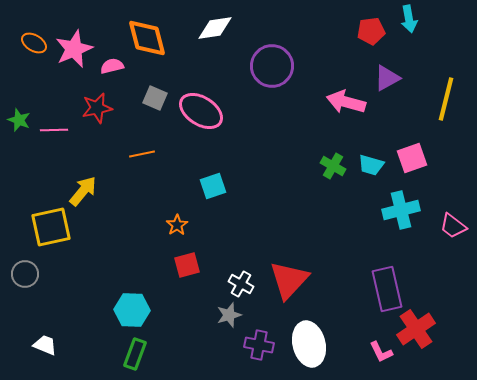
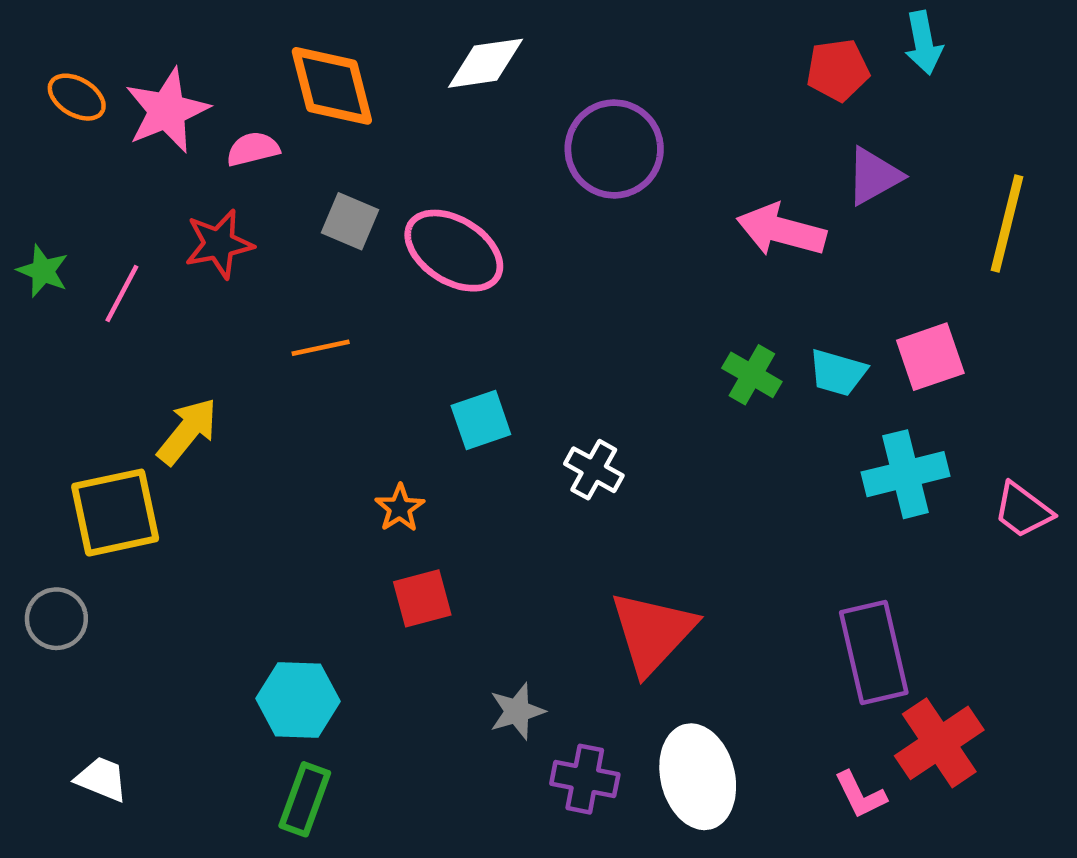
pink line: (54, 130) -> (122, 294), turned -60
white cross: (241, 284) -> (594, 470), moved

